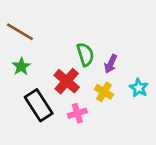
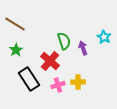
purple arrow: (111, 64) -> (83, 48), turned 136
cyan star: (139, 88) -> (104, 37), moved
yellow cross: (104, 92) -> (78, 82), moved, turned -32

